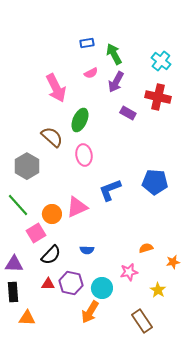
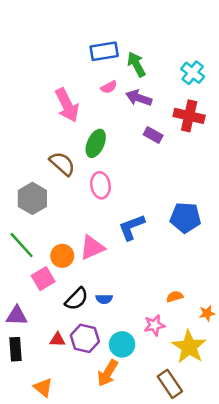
blue rectangle: (87, 43) -> (104, 51), size x1.6
purple arrow: (116, 82) -> (139, 98), turned 80
black semicircle: (51, 255) -> (77, 299), moved
yellow star: (158, 290) -> (189, 347), size x1.8
orange triangle: (27, 318) -> (43, 387), moved, turned 36

